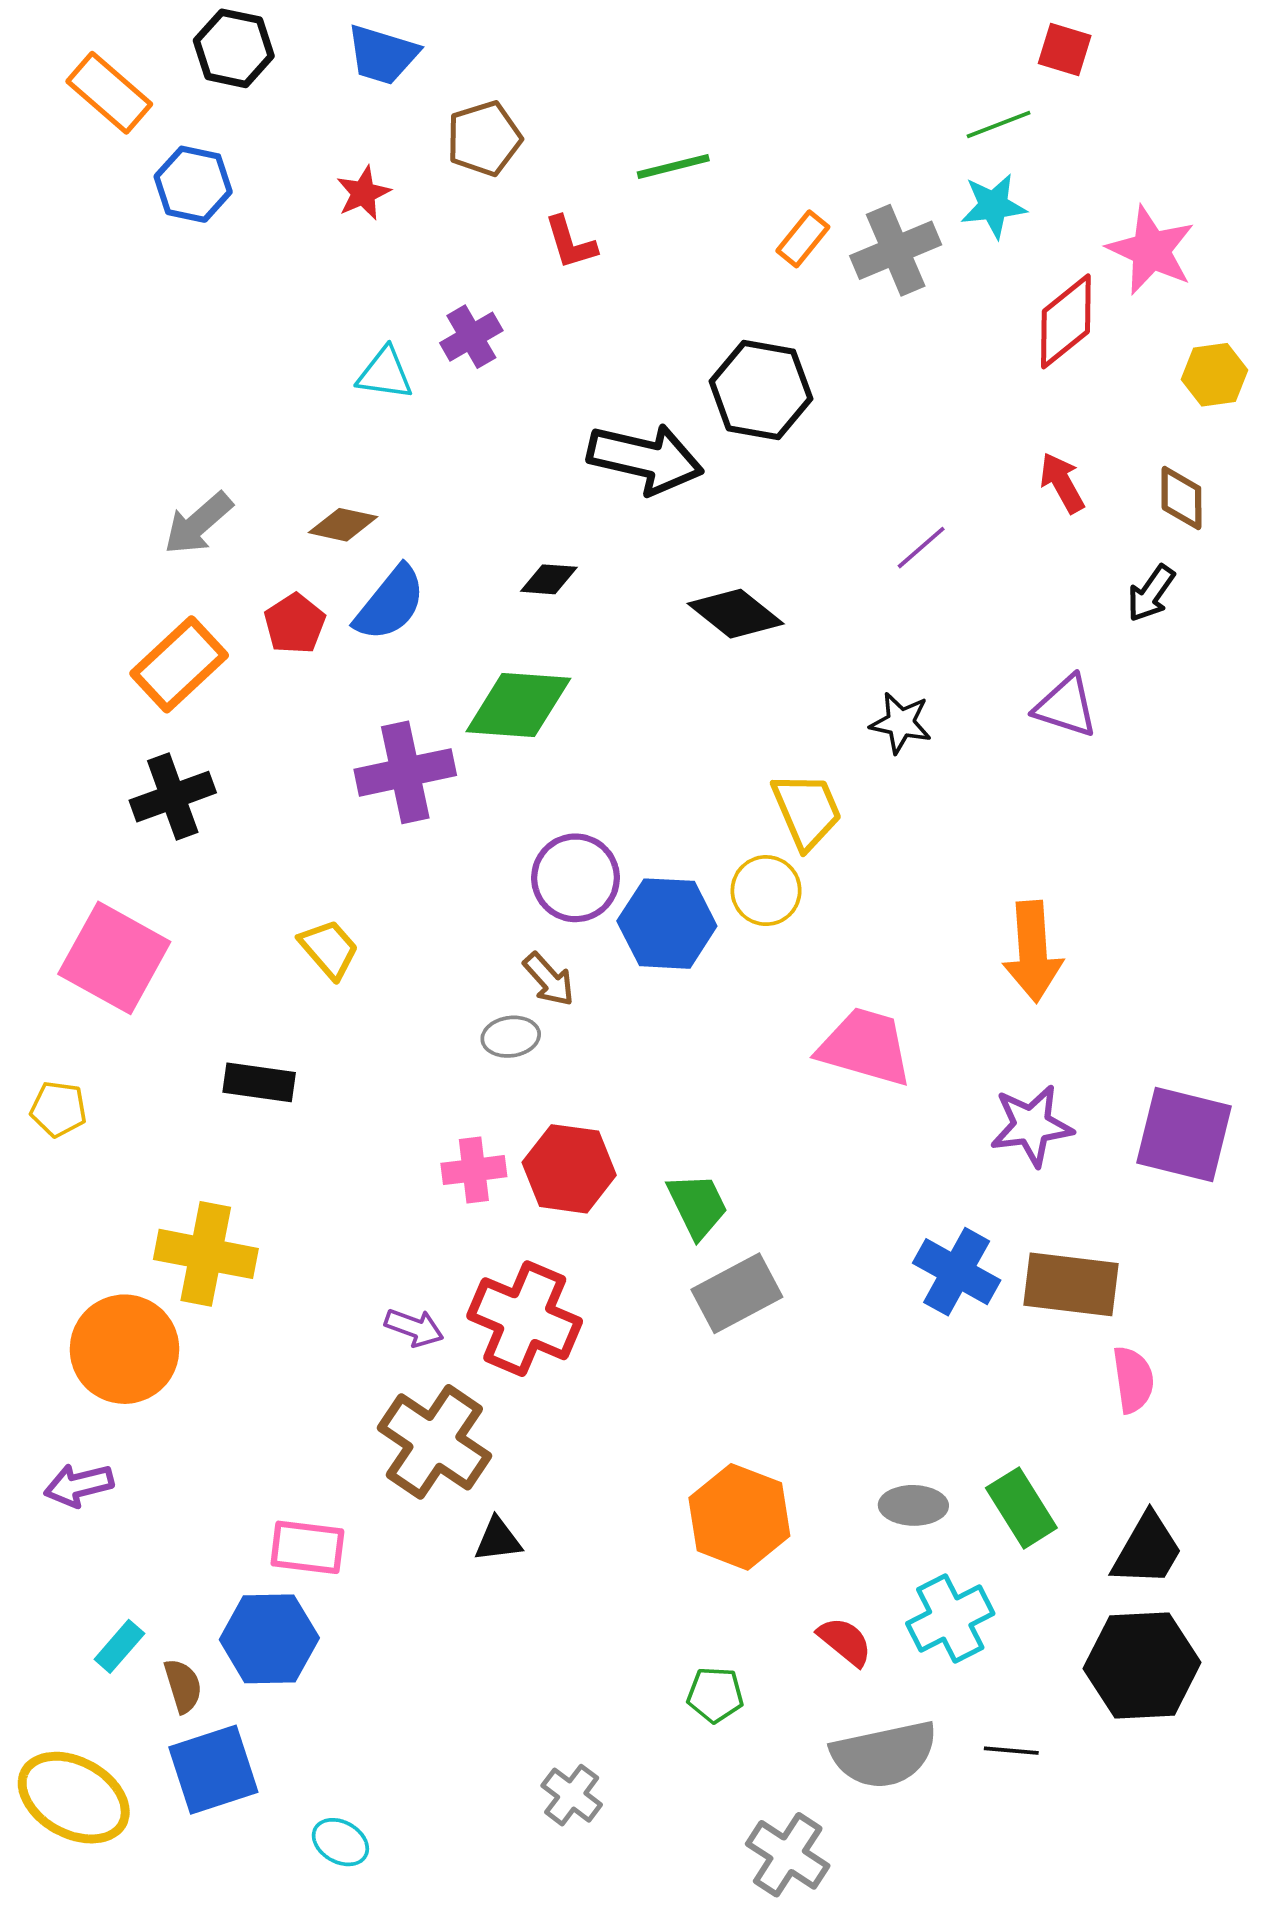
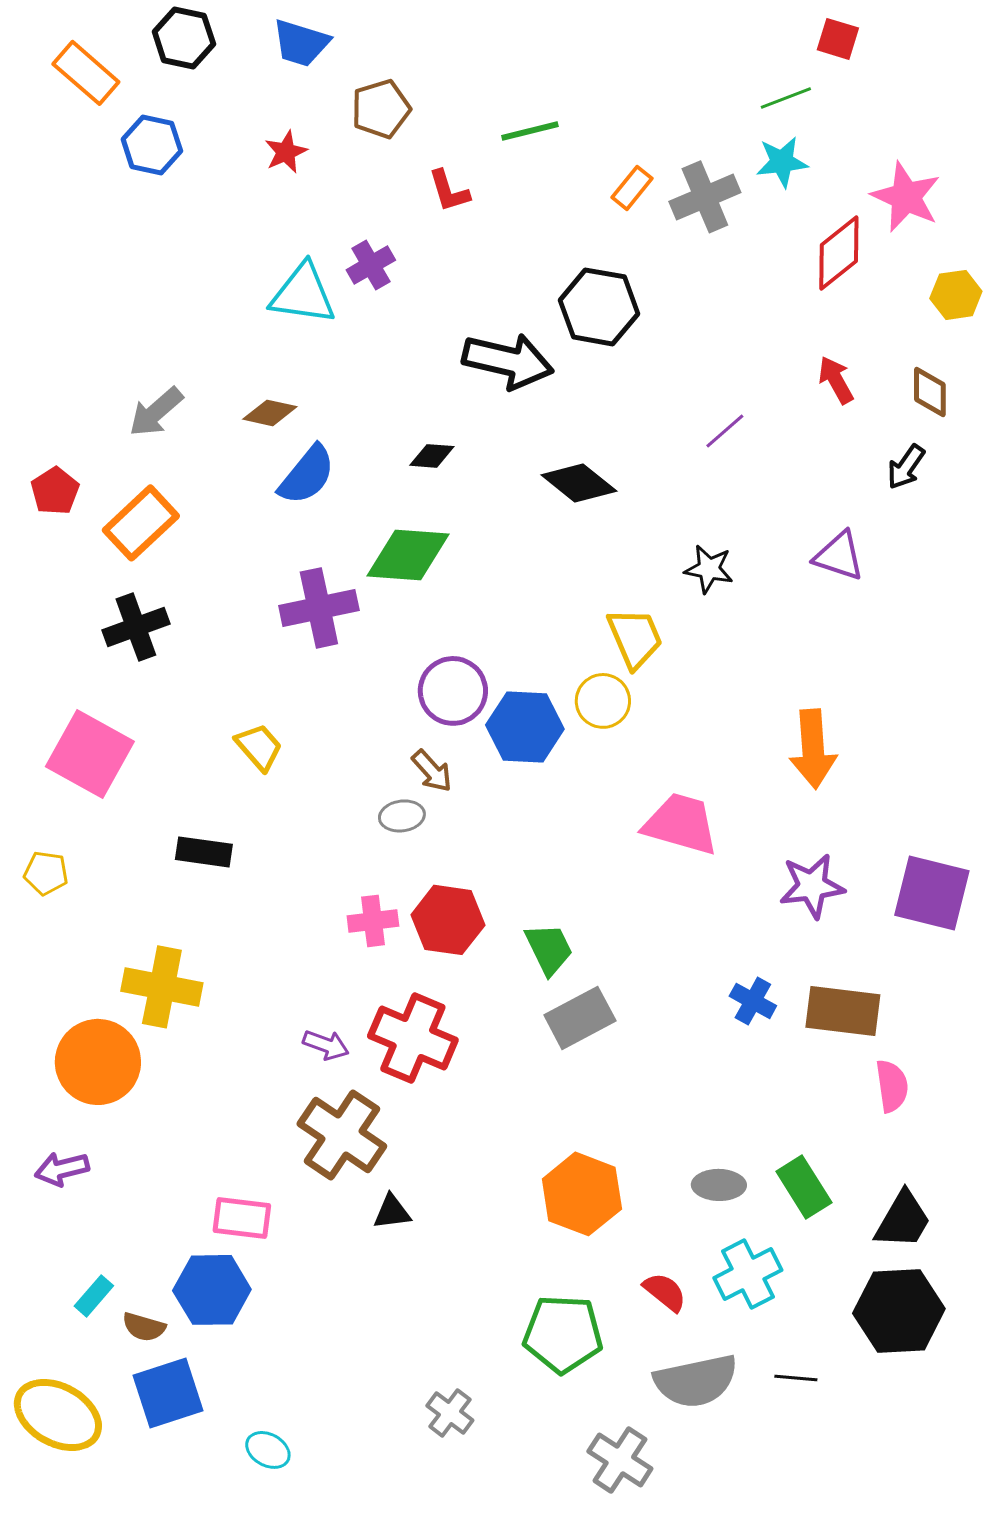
cyan triangle: (385, 373) -> (303, 294), size x1.5
red pentagon: (295, 624) -> (55, 491), moved
blue cross: (957, 1272) -> (753, 1001), size x0.7
brown semicircle: (183, 1686) -> (144, 1327), turned 123
green pentagon: (715, 1695) -> (563, 1334), size x1.8

